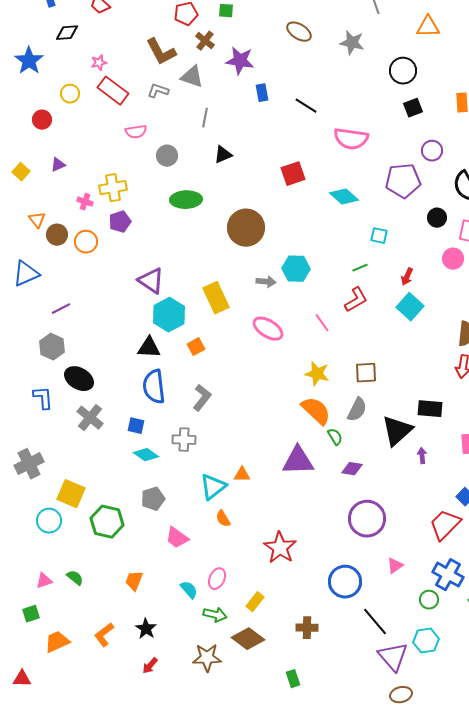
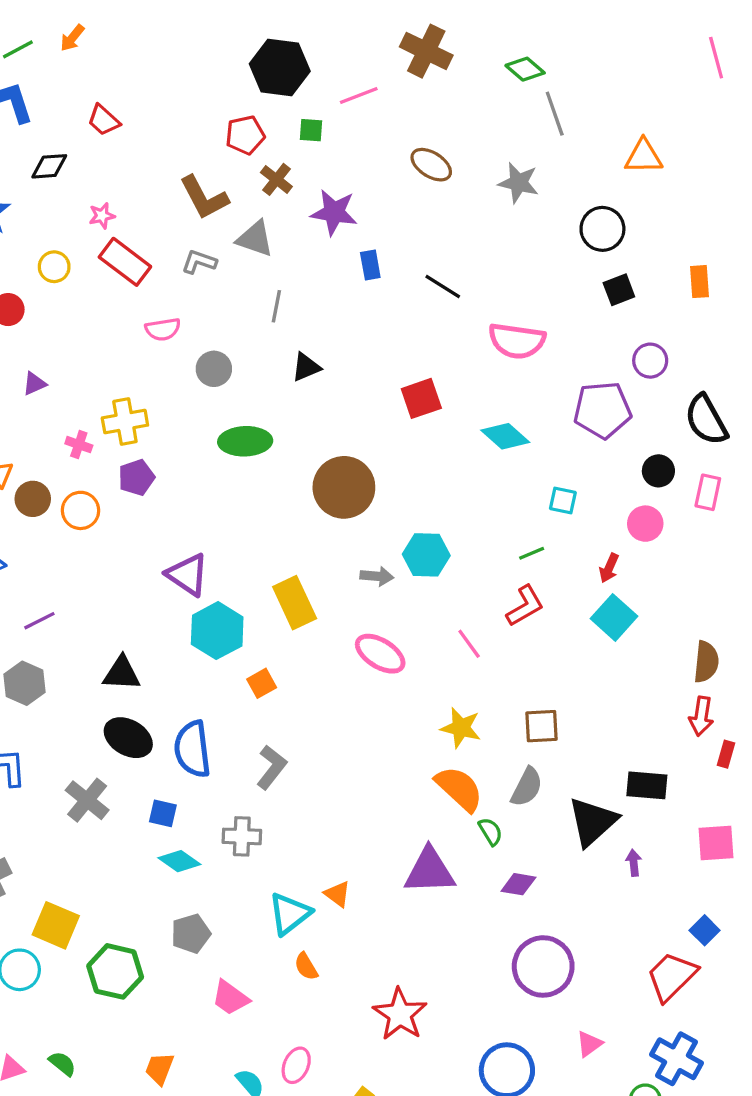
pink circle: (453, 259) -> (645, 524), moved
black triangle: (149, 348) -> (122, 673), moved
black ellipse: (79, 379) -> (128, 738), moved
orange triangle: (242, 475) -> (337, 894), turned 36

